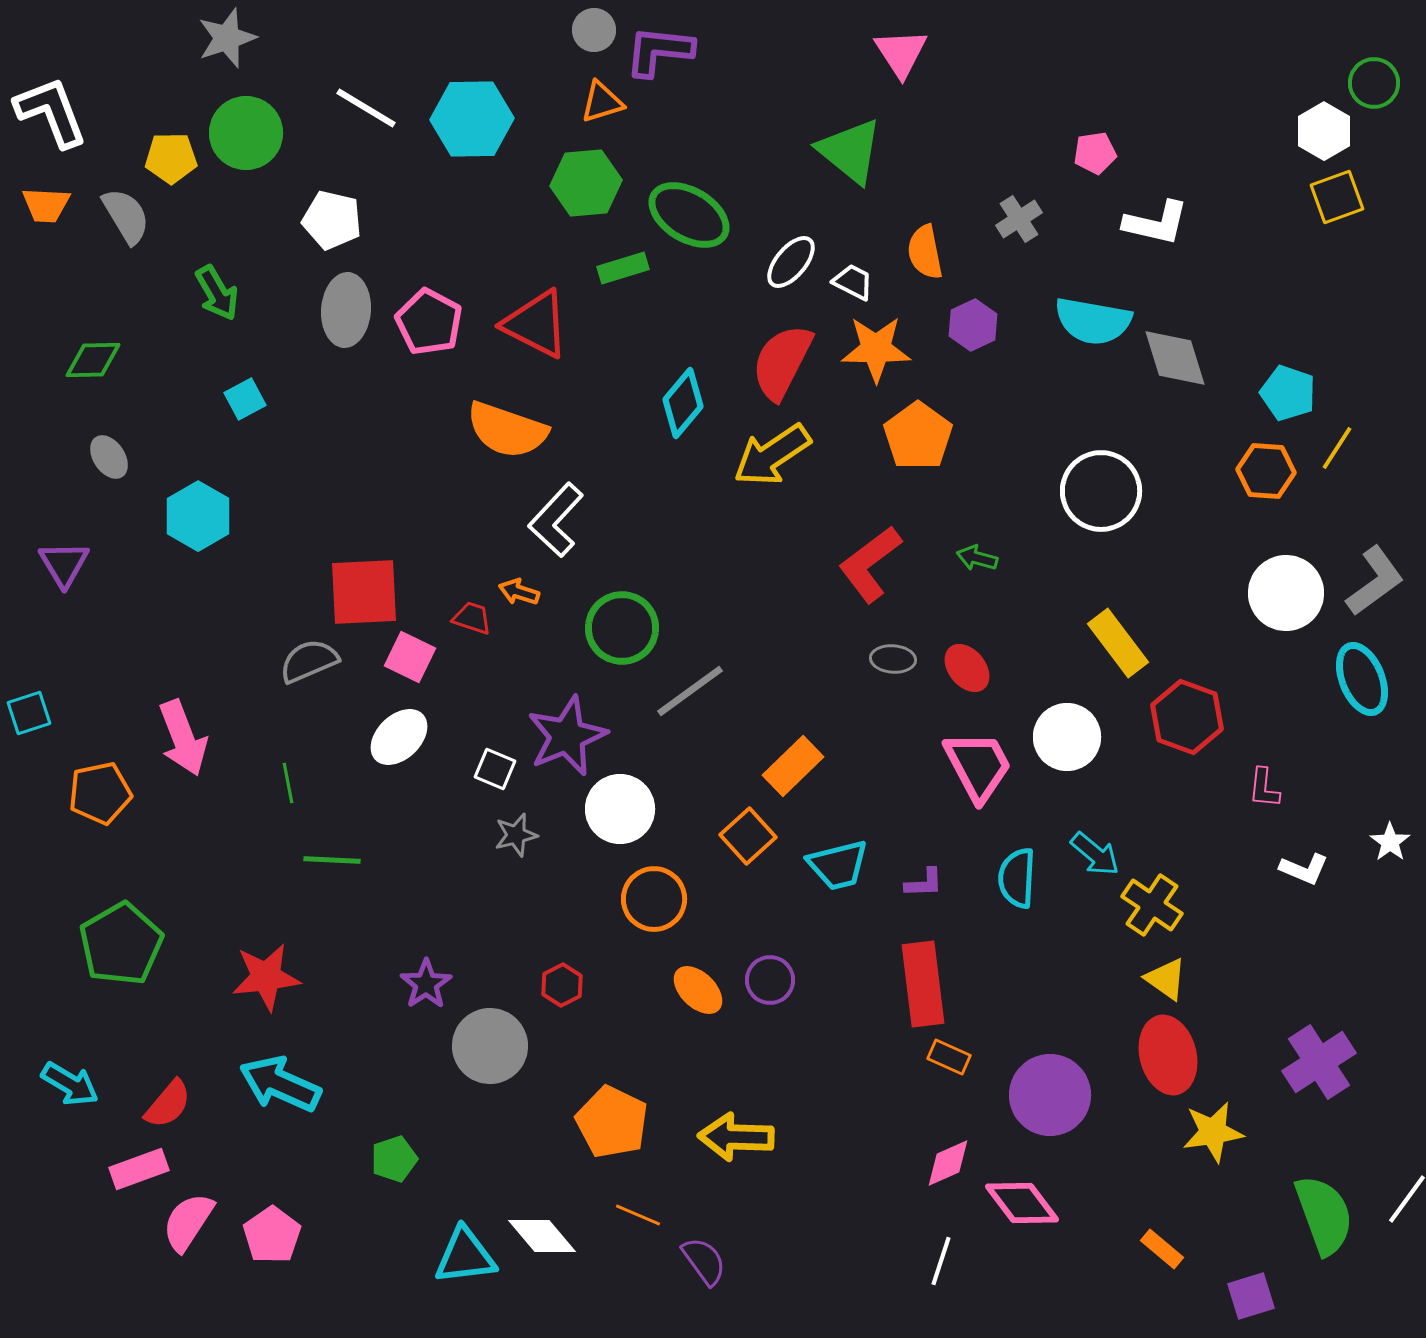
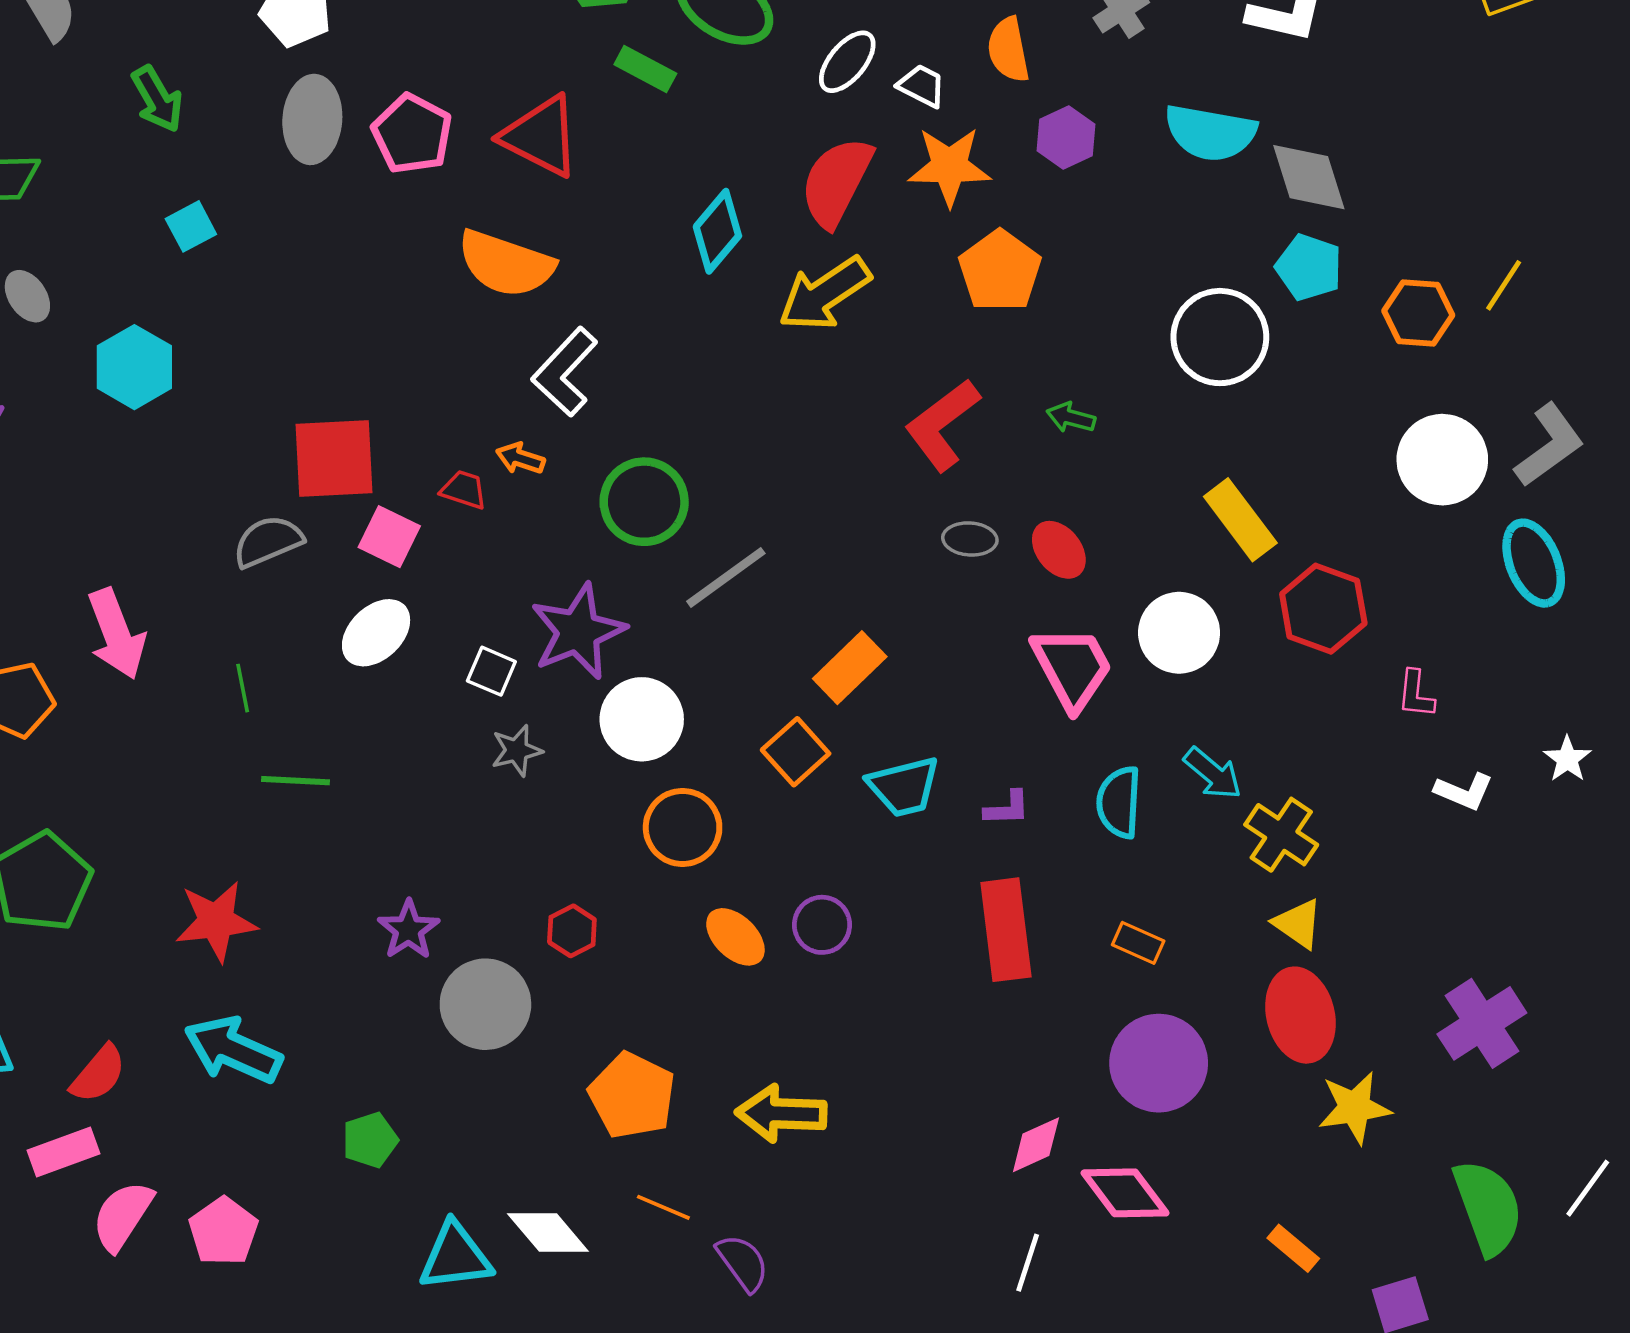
green rectangle: (623, 268) -> (645, 69), turned 45
cyan pentagon: (1288, 393) -> (1309, 267), moved
orange rectangle: (949, 1057) -> (1138, 943), moved

